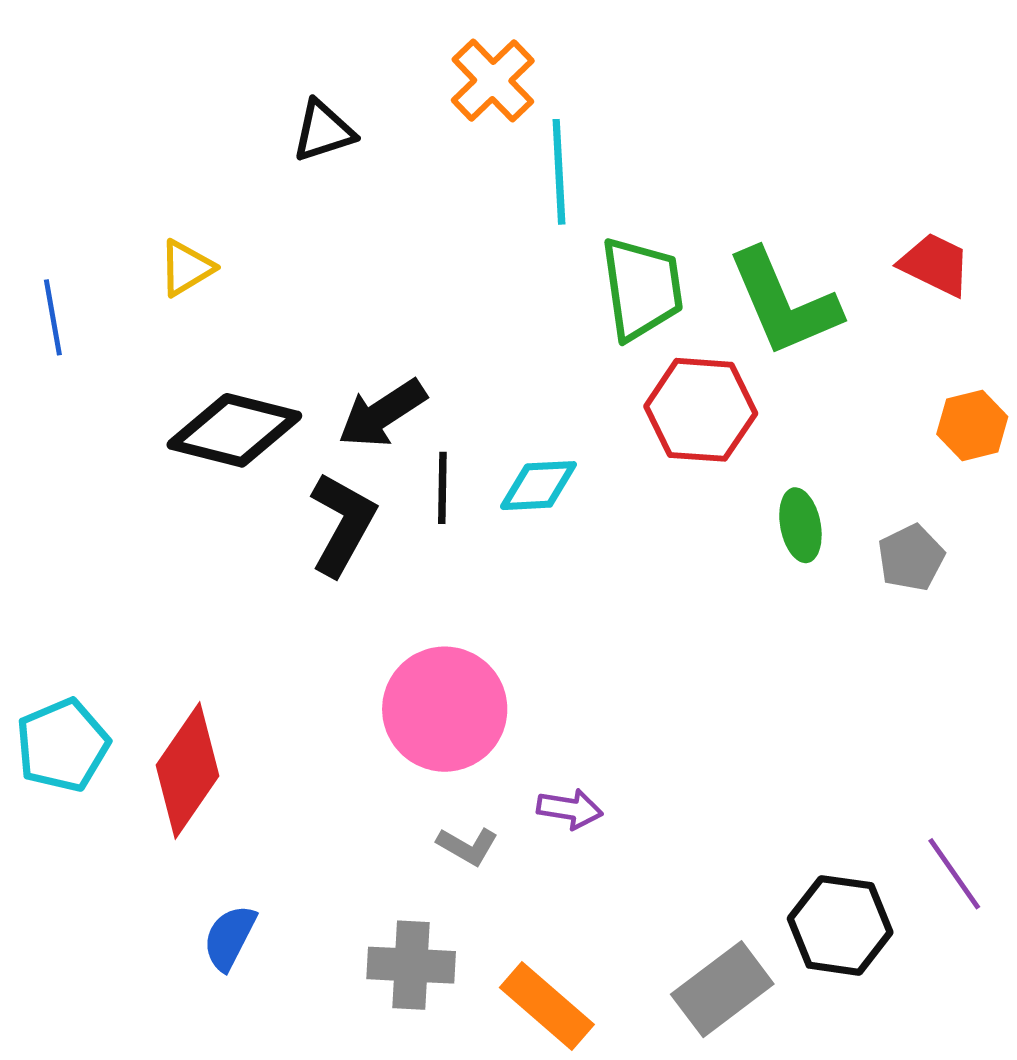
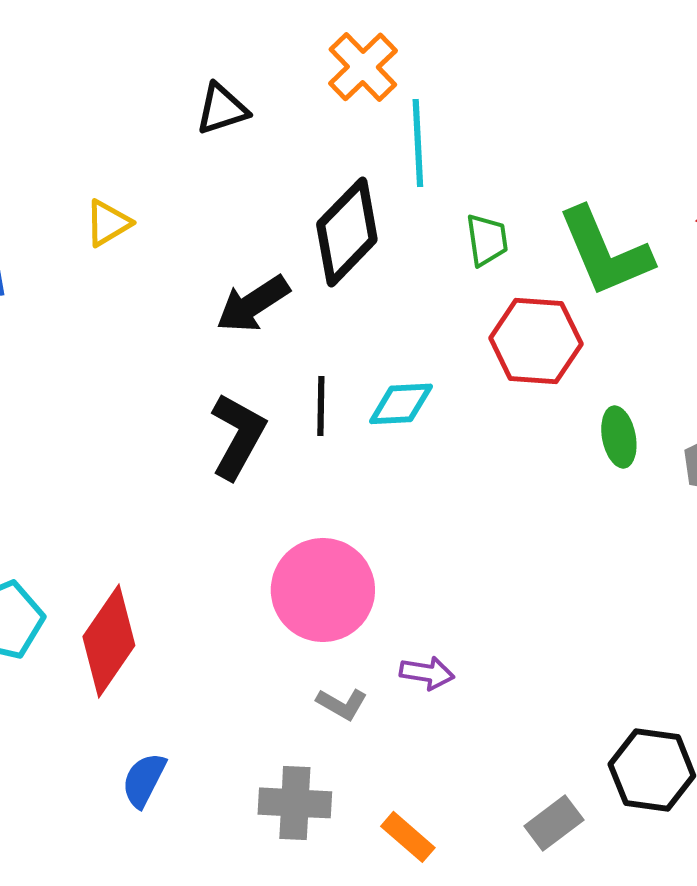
green trapezoid: (642, 288) -> (487, 240), size x0.6
black arrow: (382, 413) -> (253, 304), moved
black diamond: (234, 430) -> (347, 232), moved, turned -60
gray rectangle: (722, 989) -> (554, 823), size x0.7
orange rectangle: (547, 1006) -> (408, 837), size x0.7

